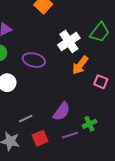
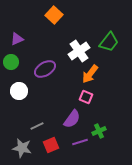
purple ellipse: (34, 60) -> (45, 69), turned -45
pink square: (101, 82) -> (86, 97), moved

